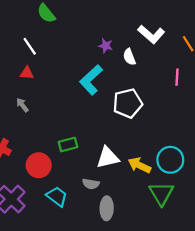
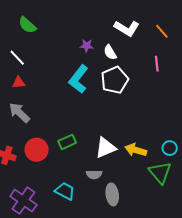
white pentagon: (128, 103) -> (115, 80), moved
gray arrow: (22, 105) -> (19, 113), size x1.6
cyan circle: (170, 160) -> (170, 148), moved, size x0.6
red circle: (39, 165) -> (37, 150), moved

